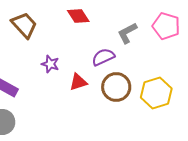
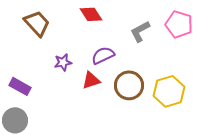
purple semicircle: (103, 57) -> (103, 55), moved
purple star: (50, 64) -> (63, 62), turned -30

